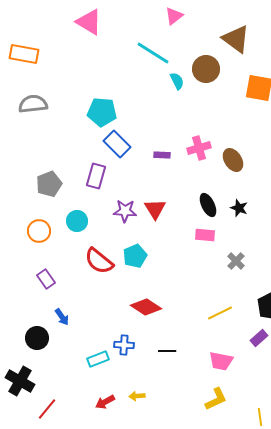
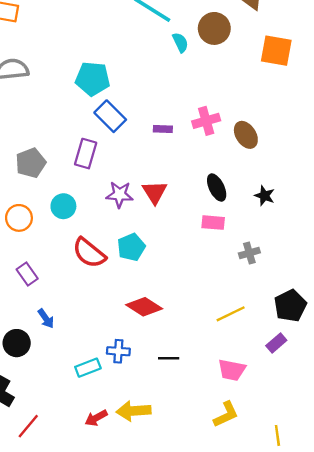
black star: (239, 208) -> (265, 196), moved
gray cross: (236, 261) -> (249, 253), turned 30
yellow arrow: (137, 396) -> (134, 411), size x1.8

